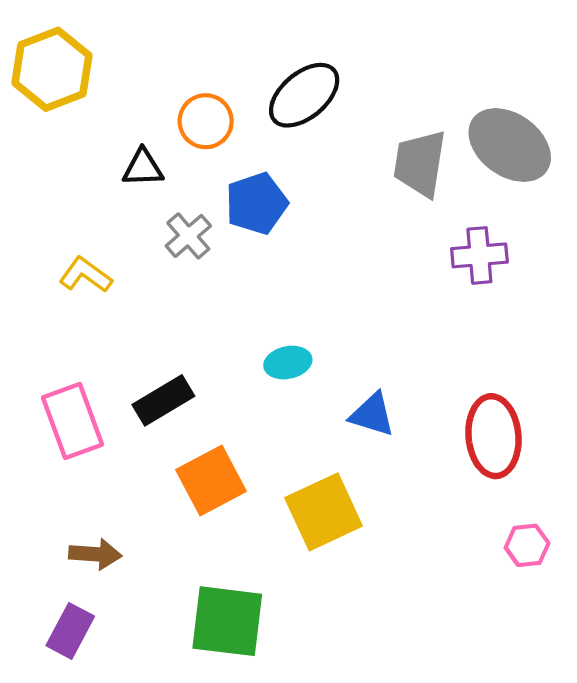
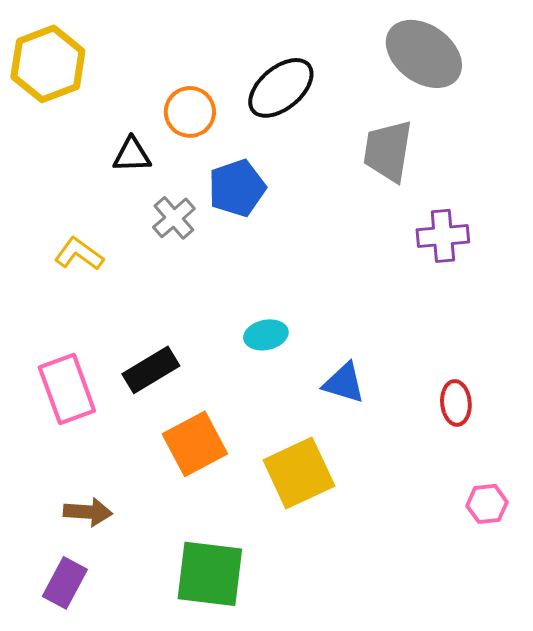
gray ellipse: (510, 145) -> (424, 54), moved
red ellipse: (493, 436) -> (456, 403), size x0.6

